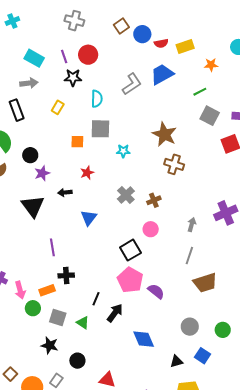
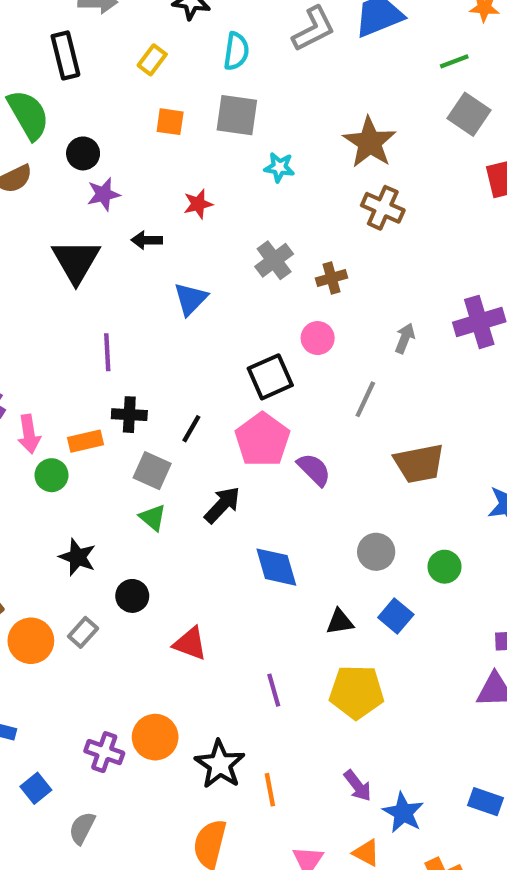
orange square: (77, 142) -> (170, 122), moved
gray line: (189, 256) -> (365, 399), moved
black line: (96, 299) -> (191, 429), moved
gray square: (58, 317) -> (152, 471), moved

